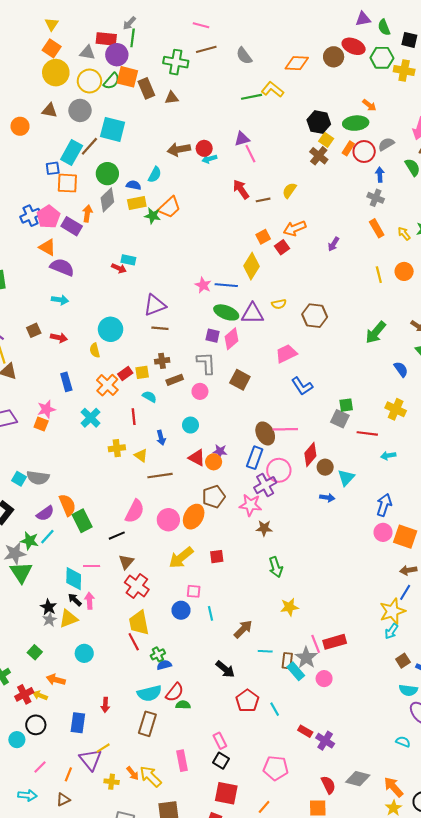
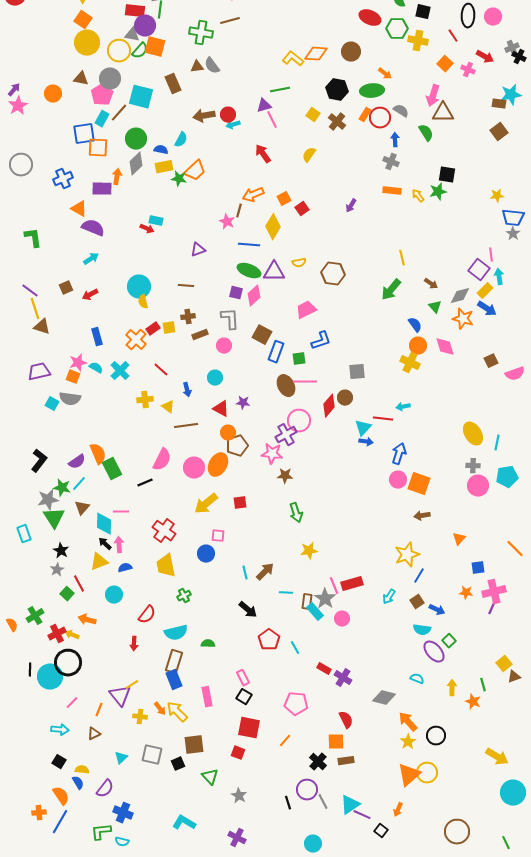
gray triangle: (87, 53) -> (132, 35), moved
gray semicircle: (244, 56) -> (212, 66), moved
brown circle: (334, 57) -> (351, 52), moved
orange diamond: (297, 63) -> (316, 54), moved
brown rectangle: (146, 88) -> (173, 84), moved
green line: (251, 97) -> (280, 90), moved
yellow square: (326, 140) -> (313, 115), moved
gray semicircle: (386, 144) -> (401, 111), turned 63
cyan rectangle: (72, 153) -> (102, 119), size x0.7
blue square: (53, 168) -> (84, 134), size x1.6
brown line: (263, 200) -> (239, 211), moved, turned -64
pink pentagon: (48, 217) -> (102, 95), moved
purple rectangle: (72, 226) -> (102, 189), turned -30
orange arrow: (295, 228) -> (253, 195), moved
orange rectangle: (377, 228) -> (392, 191), turned -54
orange circle: (404, 271) -> (418, 346), moved
yellow line: (379, 275) -> (402, 258), moved
pink star: (203, 285) -> (227, 222), moved
cyan arrow: (60, 300) -> (91, 259), turned -42
purple triangle: (155, 305) -> (198, 250), moved, size x0.7
red arrow: (59, 338) -> (90, 295), turned 140
yellow semicircle: (95, 350) -> (143, 302), moved
blue L-shape: (302, 386) -> (321, 341), turned -75
cyan semicircle: (149, 397) -> (96, 368), moved
green square: (346, 405) -> (299, 359), moved
red line: (134, 417) -> (161, 370), turned -42
gray square: (340, 419) -> (357, 372), turned -30
red line: (367, 433) -> (383, 419), moved
blue rectangle: (255, 458) -> (276, 352), moved
orange circle: (214, 462) -> (228, 433), moved
brown circle: (325, 467) -> (345, 398), moved
gray semicircle: (38, 478) -> (70, 399), moved
cyan square: (19, 479) -> (52, 404), moved
blue arrow: (327, 498) -> (366, 442), moved
brown triangle: (126, 562) -> (82, 508), moved
blue line: (405, 592) -> (419, 576), moved
black star: (48, 607) -> (61, 551), moved
cyan line: (210, 613) -> (245, 573), moved
gray star: (49, 620) -> (57, 570), moved
cyan arrow: (391, 631) -> (389, 597), moved
red line: (134, 642) -> (79, 584), moved
blue semicircle: (164, 665) -> (125, 568), moved
red semicircle: (175, 692) -> (147, 615), moved
blue rectangle: (78, 723) -> (174, 680), moved, turned -30
black circle: (36, 725) -> (68, 663), size x1.4
cyan circle: (17, 740) -> (50, 677), size x1.6
gray diamond: (358, 779) -> (384, 698), moved

